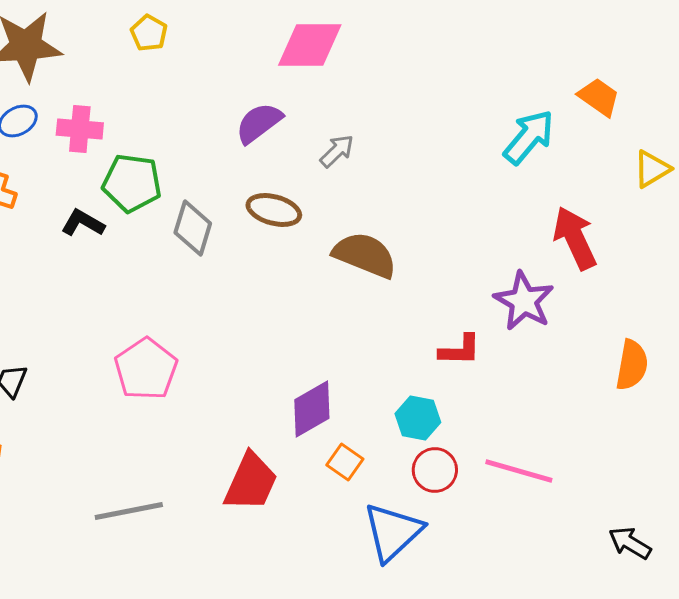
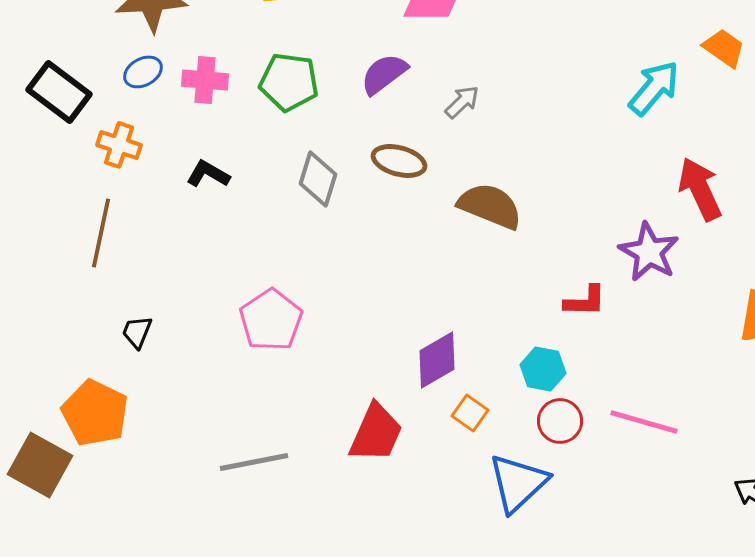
green pentagon: (132, 183) -> (289, 82), moved

